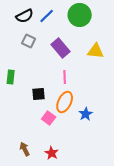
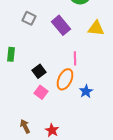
pink line: (65, 77) -> (75, 58), moved
black square: (39, 94) -> (39, 71), turned -32
pink square: (49, 118) -> (41, 92), moved

